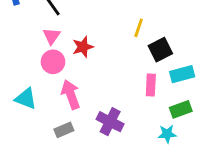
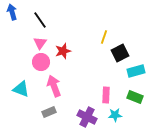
pink rectangle: (151, 85) -> (106, 95), moved
green rectangle: (181, 109) -> (135, 97), turned 42
purple cross: (110, 122) -> (87, 117), moved
cyan star: (167, 134) -> (115, 115), moved

